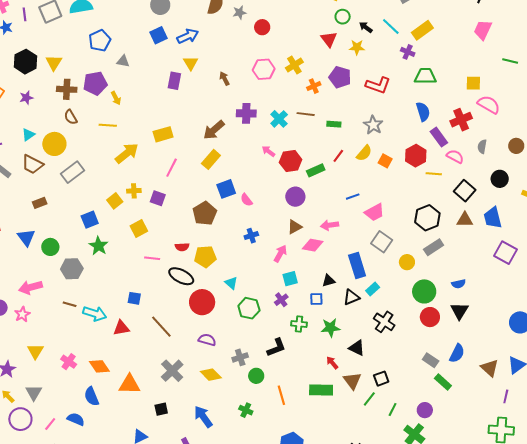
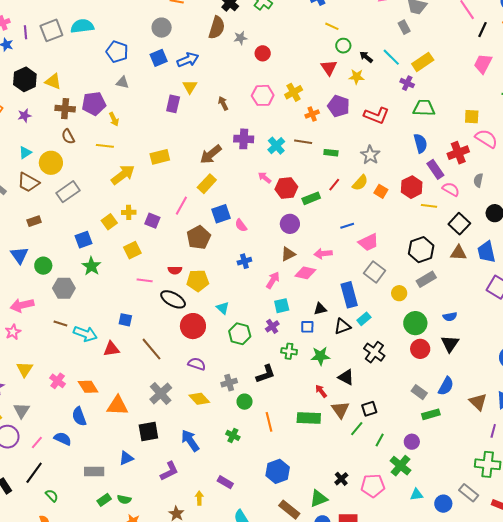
blue pentagon: (100, 41) -> (117, 52), moved, turned -30
yellow triangle: (54, 63) -> (53, 81), turned -42
pink line: (172, 168) -> (181, 206), moved
green rectangle: (443, 382) -> (431, 414), turned -60
black square: (161, 409) -> (148, 431), size x1.5

